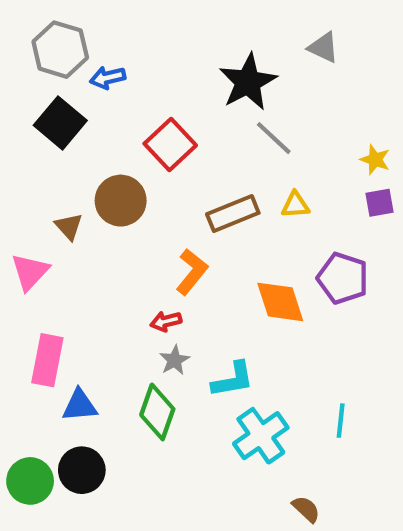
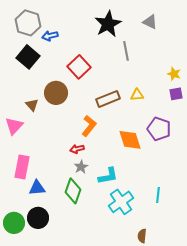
black star: (248, 82) -> (108, 24), moved
gray line: (274, 138) -> (126, 51), moved, turned 36
brown semicircle: (306, 509) -> (142, 236), turned -128

